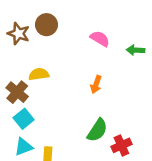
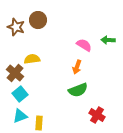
pink semicircle: (100, 39) -> (84, 45), moved
green semicircle: (97, 130) -> (78, 90), moved, turned 36
red cross: (121, 145) -> (97, 115), turned -35

